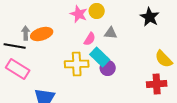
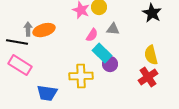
yellow semicircle: (164, 59) -> (151, 55), moved, turned 30
yellow cross: (77, 64) -> (81, 76), moved
red cross: (157, 84) -> (148, 77), moved, turned -30

